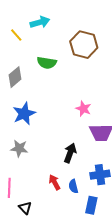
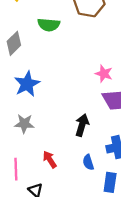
pink star: (83, 109) -> (104, 74), moved
red arrow: (55, 182) -> (50, 159), moved

